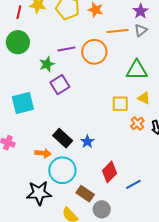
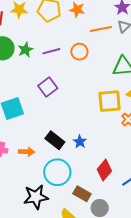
orange circle: (94, 52) -> (79, 52), size x0.7
green star: (47, 64) -> (25, 50), moved
yellow square: (120, 104) -> (110, 101), size x1.4
orange arrow: (43, 153) -> (27, 152), moved

